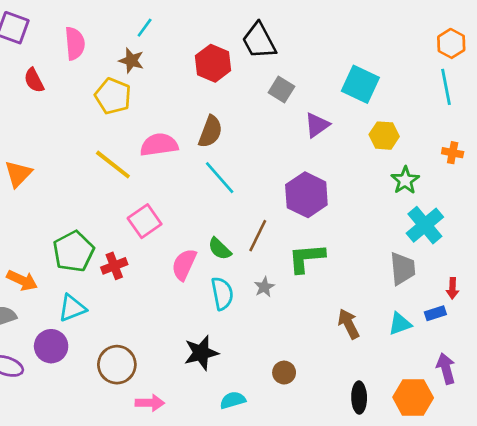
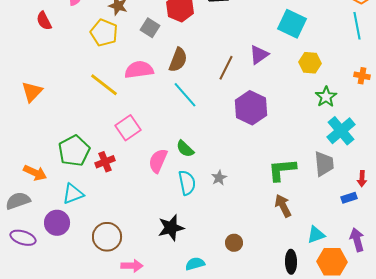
gray square: (281, 90) -> (150, 28), moved
brown line: (258, 236) -> (226, 68), moved
green L-shape: (306, 258) -> (282, 170), moved
cyan triangle: (400, 324) -> (316, 235), moved

